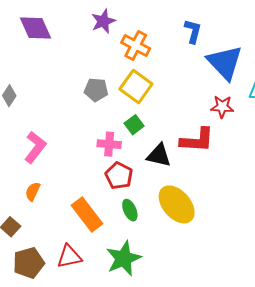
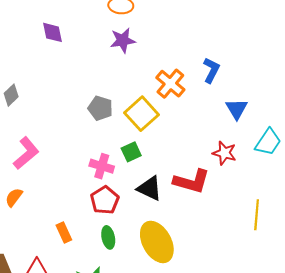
purple diamond: (36, 28) -> (53, 32), size x0.7
orange cross: (136, 45) -> (170, 84), moved
blue triangle: (225, 63) -> (237, 109), size x0.6
orange rectangle: (87, 214) -> (64, 233), size x0.6

